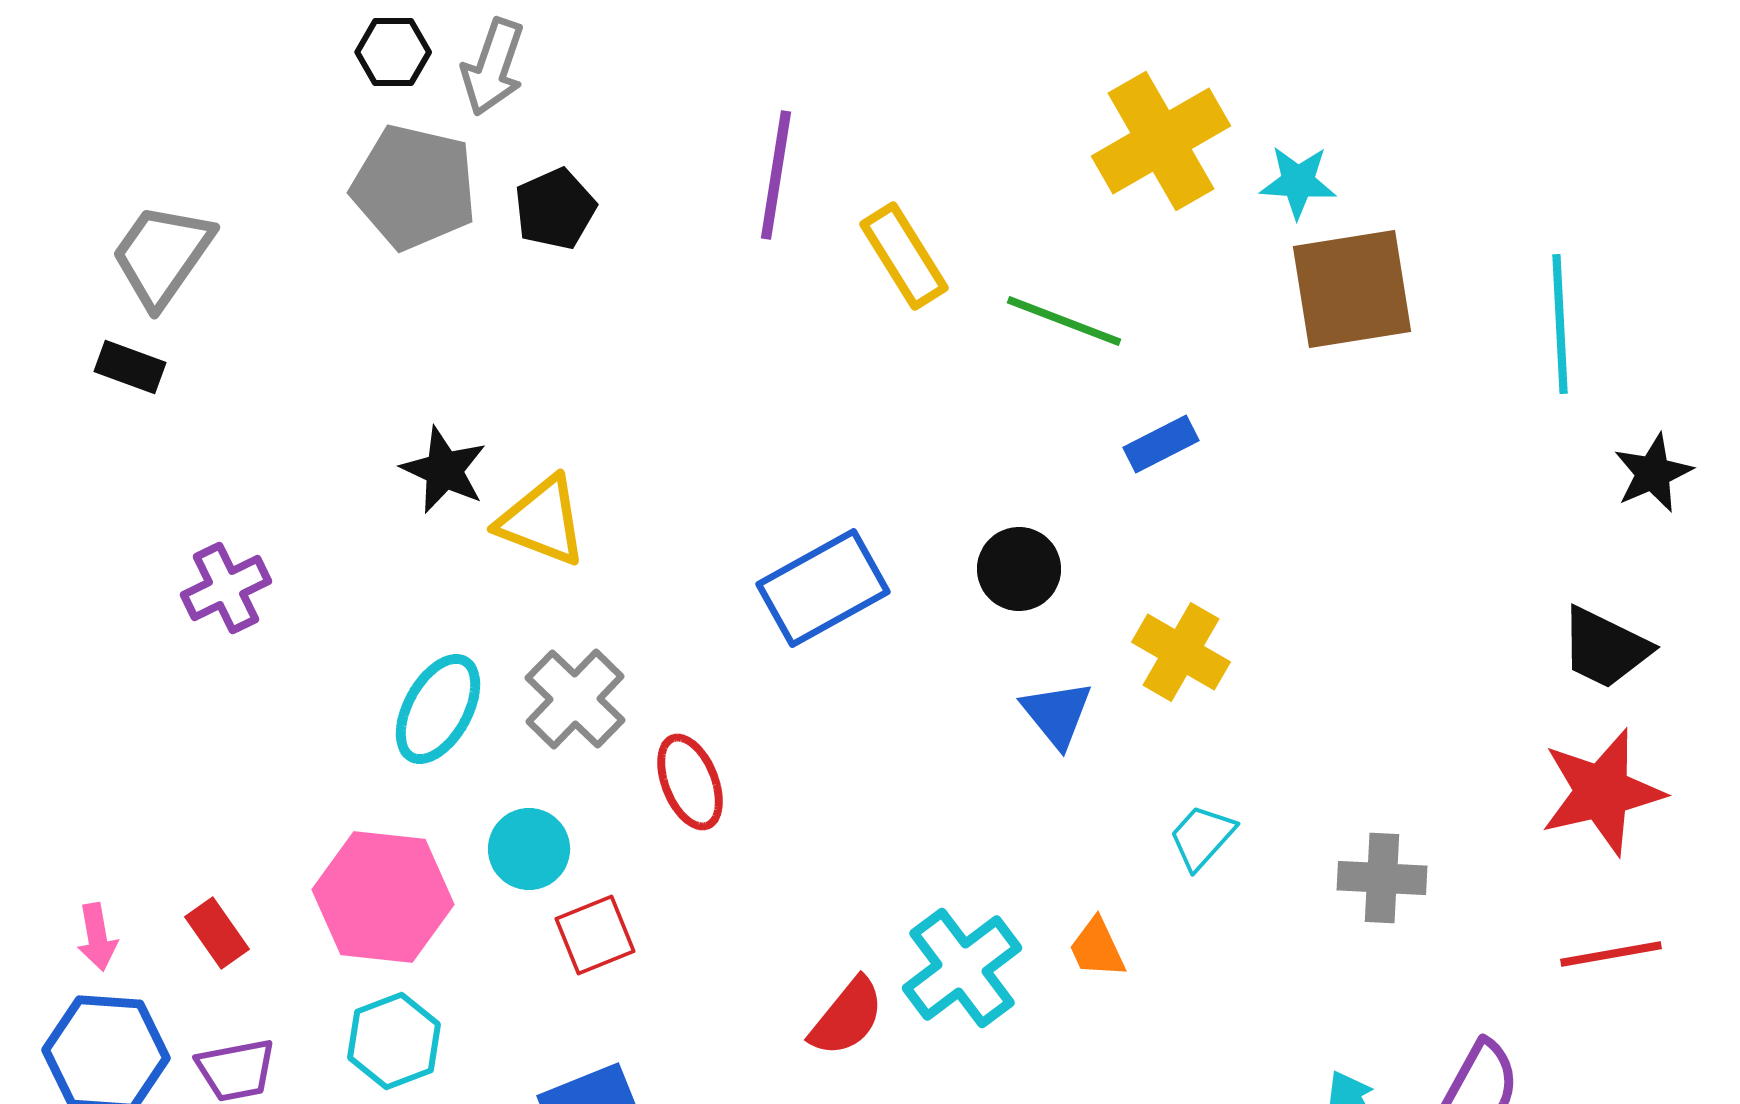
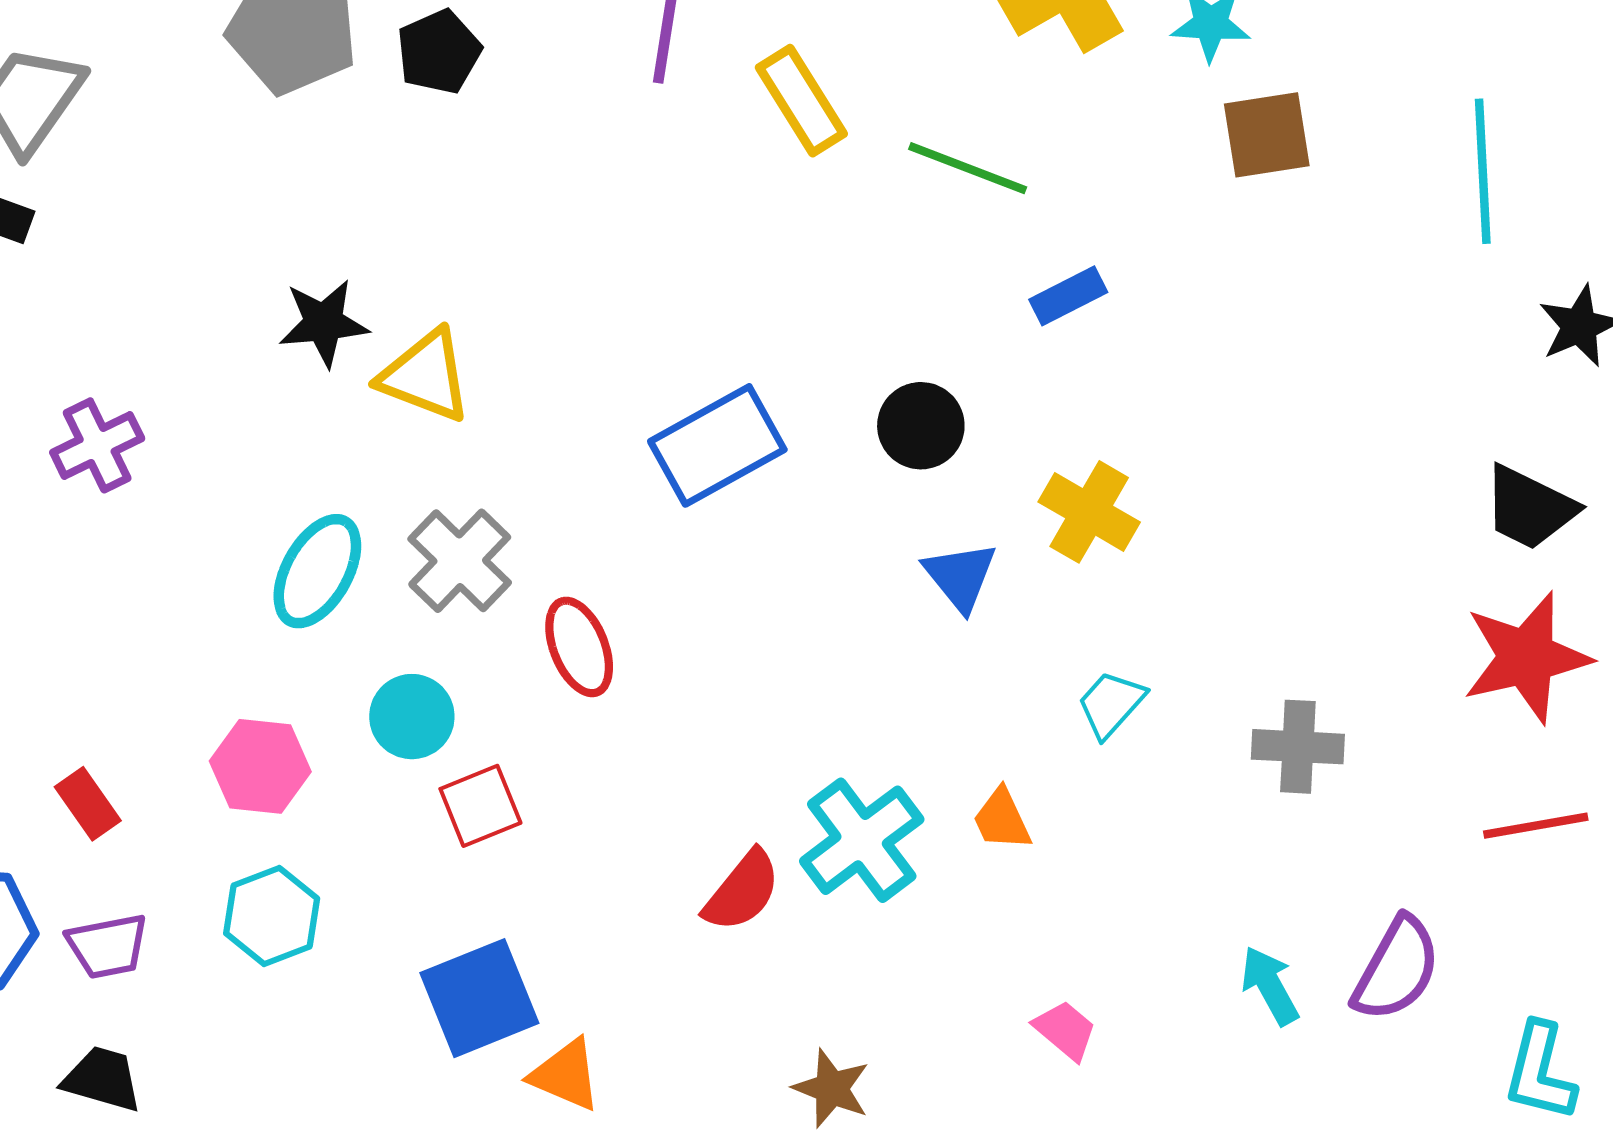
brown square: (1352, 289) -> (1267, 135), size x0.7
black star: (444, 470) -> (324, 323), turned -30
pink hexagon: (383, 897) -> (260, 766), size x0.7

